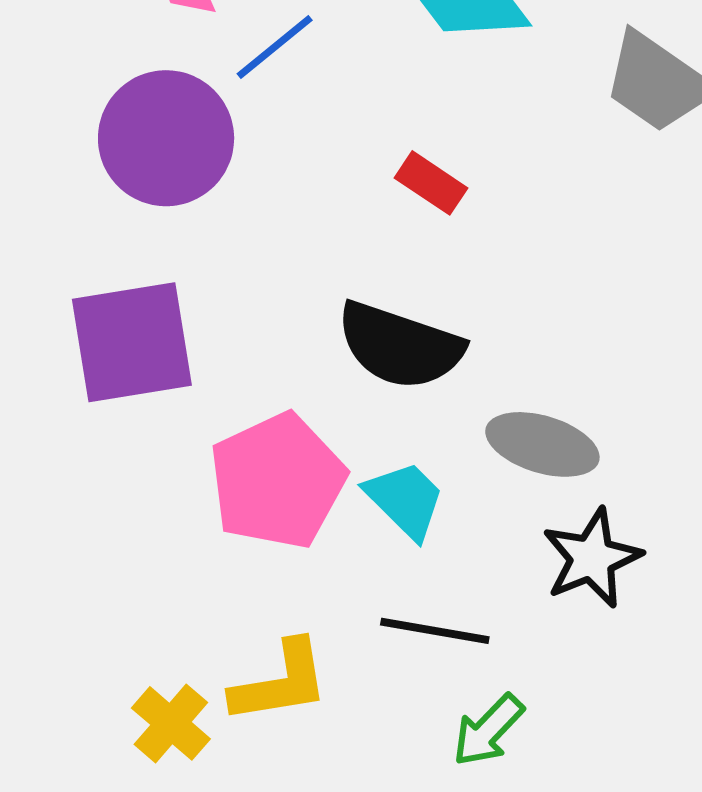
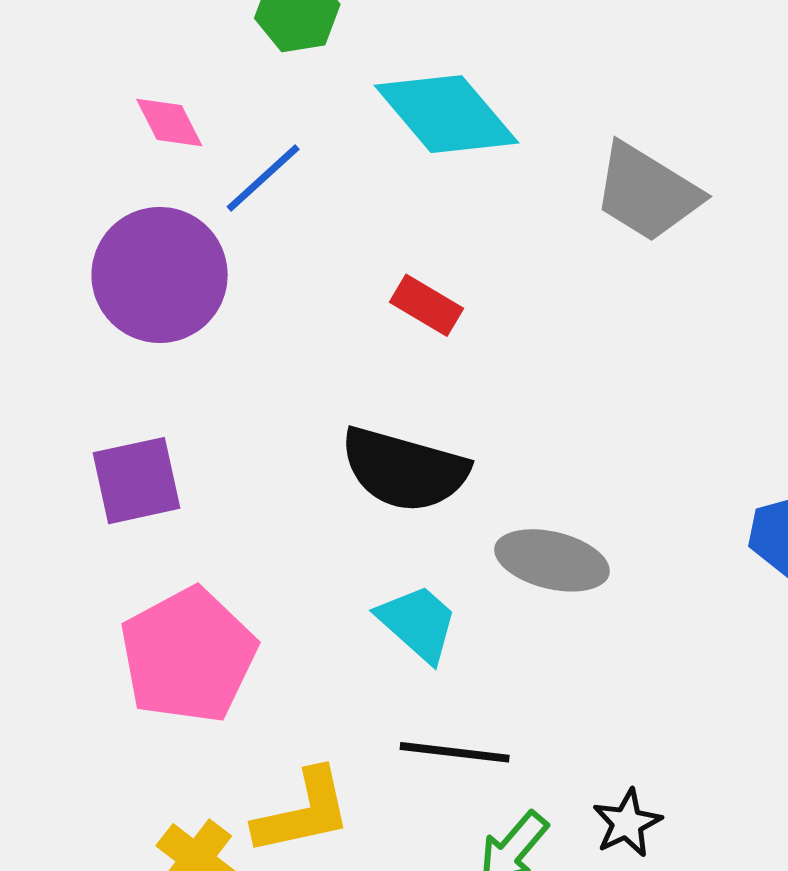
purple square: (132, 342) -> (136, 481), size x0.7
pink pentagon: (277, 481) -> (188, 655), moved
black star: (592, 558) -> (627, 823), moved, size x0.7

